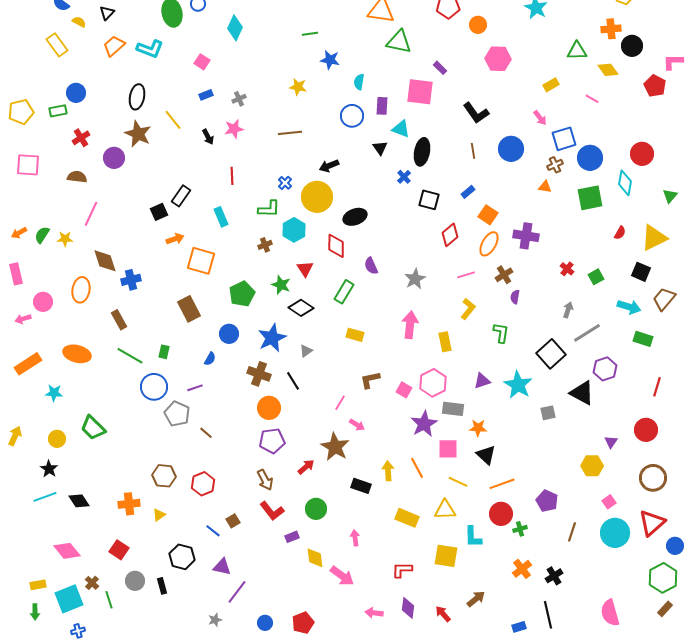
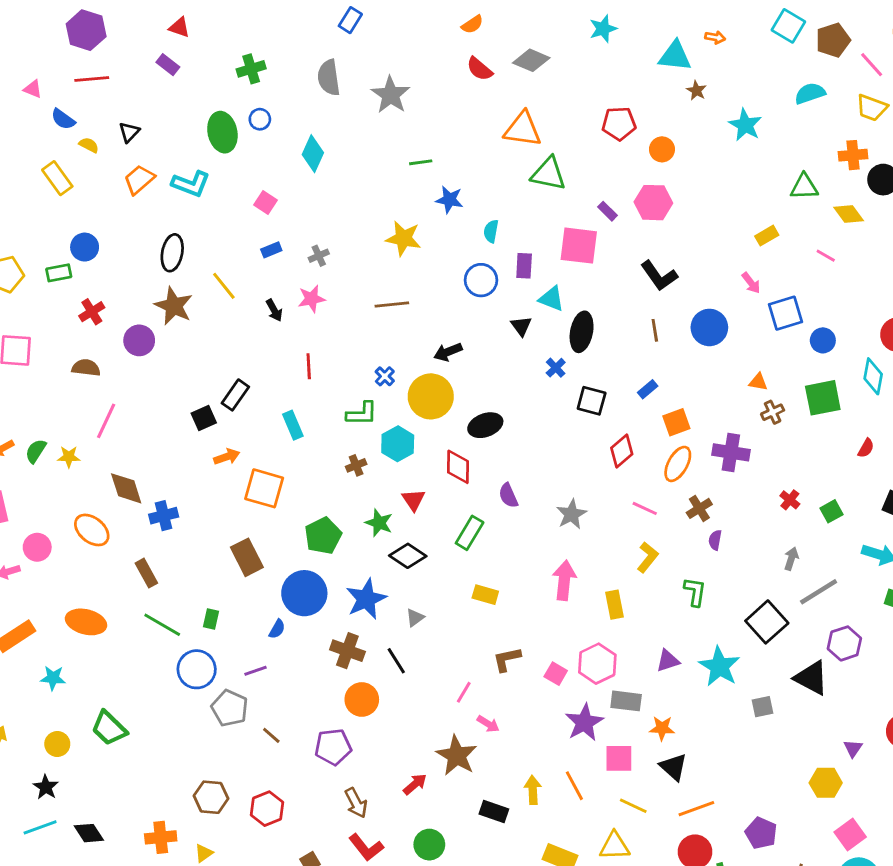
pink hexagon: (498, 59) -> (653, 203), moved
yellow star: (298, 87) -> (403, 238), size x1.4
blue circle: (590, 158) -> (823, 340), size x0.7
brown cross: (555, 165) -> (773, 412), moved
orange square: (488, 215) -> (676, 422), turned 36
pink line: (466, 275) -> (645, 508), turned 42
orange ellipse: (81, 290) -> (92, 530), turned -60
blue circle: (229, 334) -> (304, 593), size x1.6
purple pentagon: (272, 441) -> (333, 747), moved
pink square: (609, 502) -> (850, 834), size x1.5

